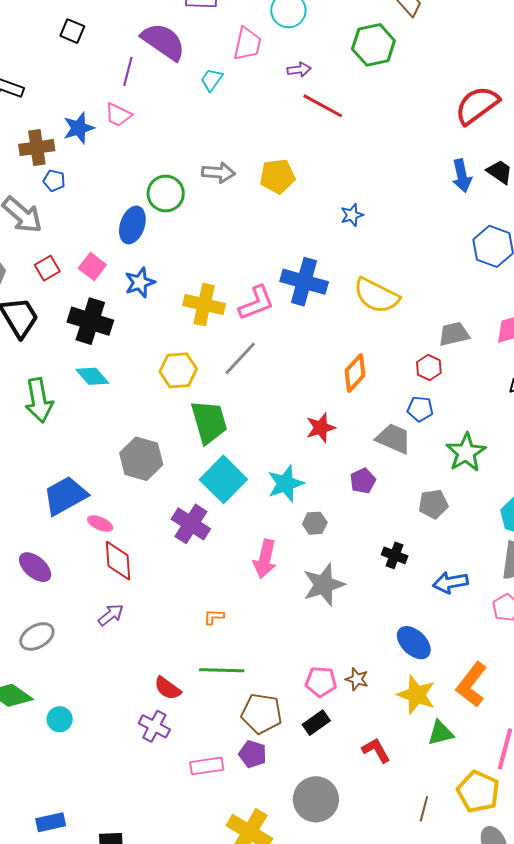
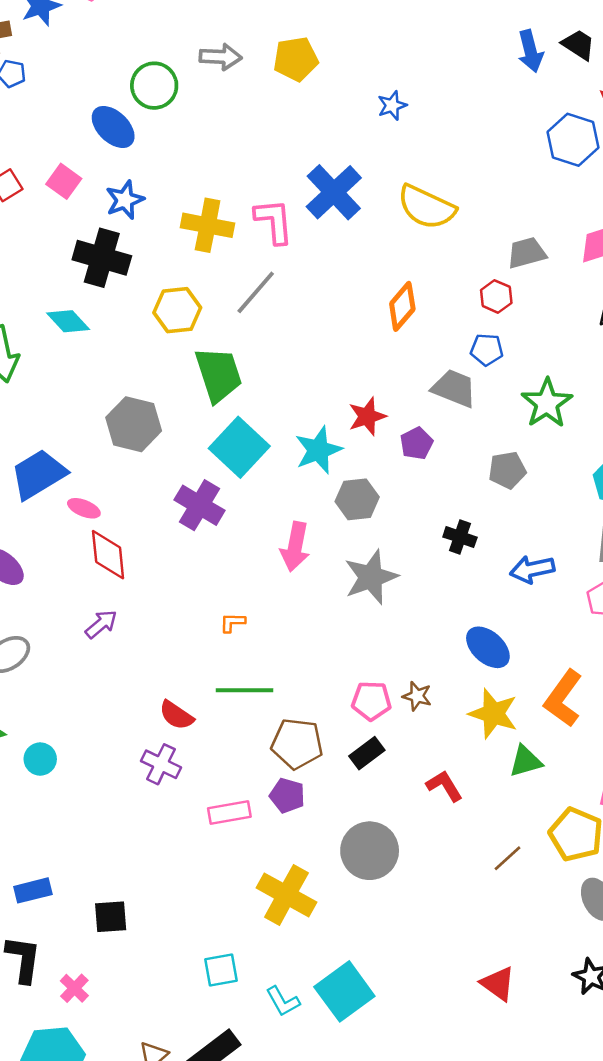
blue ellipse: (132, 225) -> (113, 127), turned -63
blue cross: (304, 282) -> (334, 192), turned 33
pink L-shape: (256, 303) -> (274, 221), turned -72
black cross: (90, 321) -> (102, 258), moved
red star: (321, 428) -> (367, 416), moved
gray hexagon: (315, 523) -> (357, 499), size x1.4
brown line: (424, 809) -> (508, 858), turned 35

